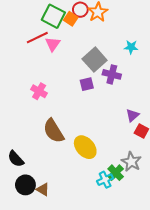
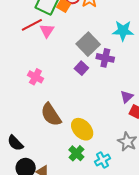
cyan star: (131, 47) -> (123, 31), size x1.5
purple square: (87, 84) -> (81, 68), turned -32
green cross: (116, 173) -> (76, 153), moved

